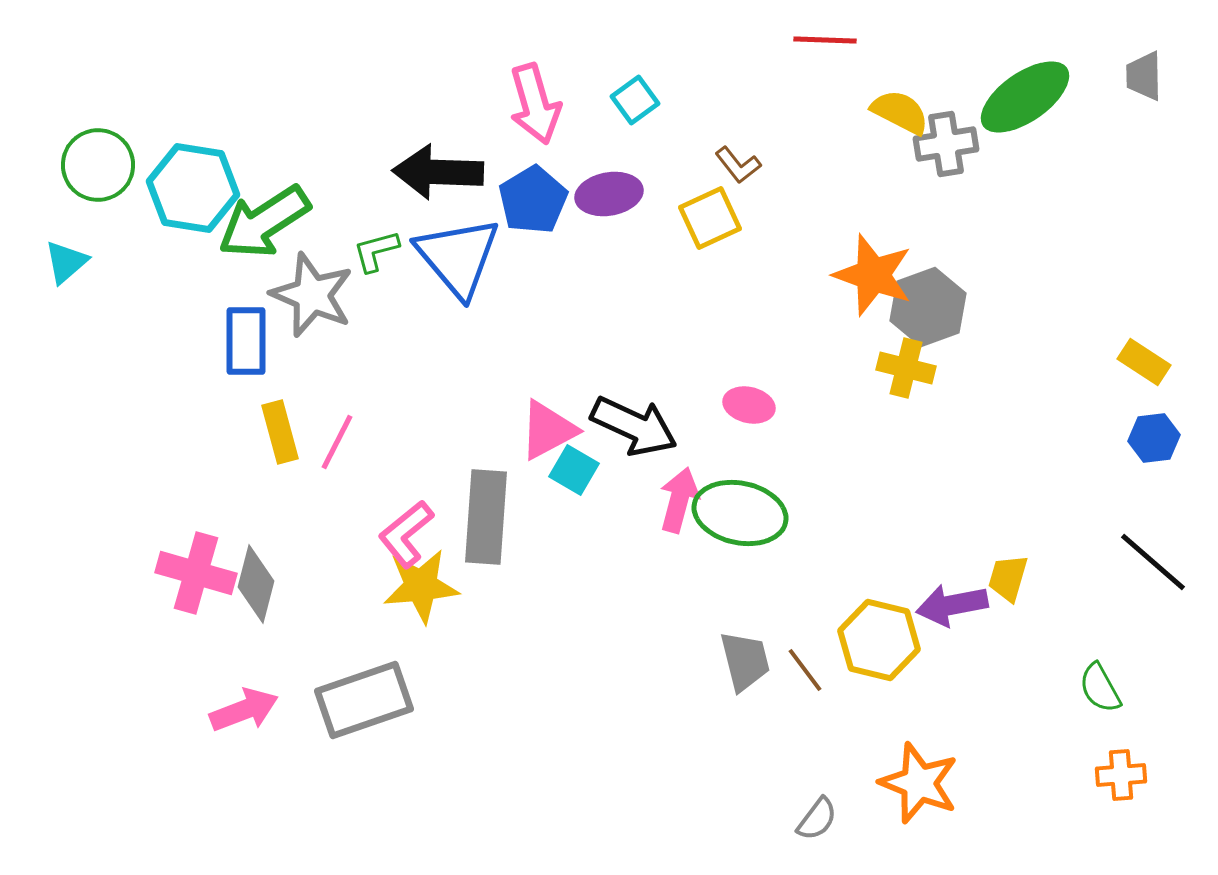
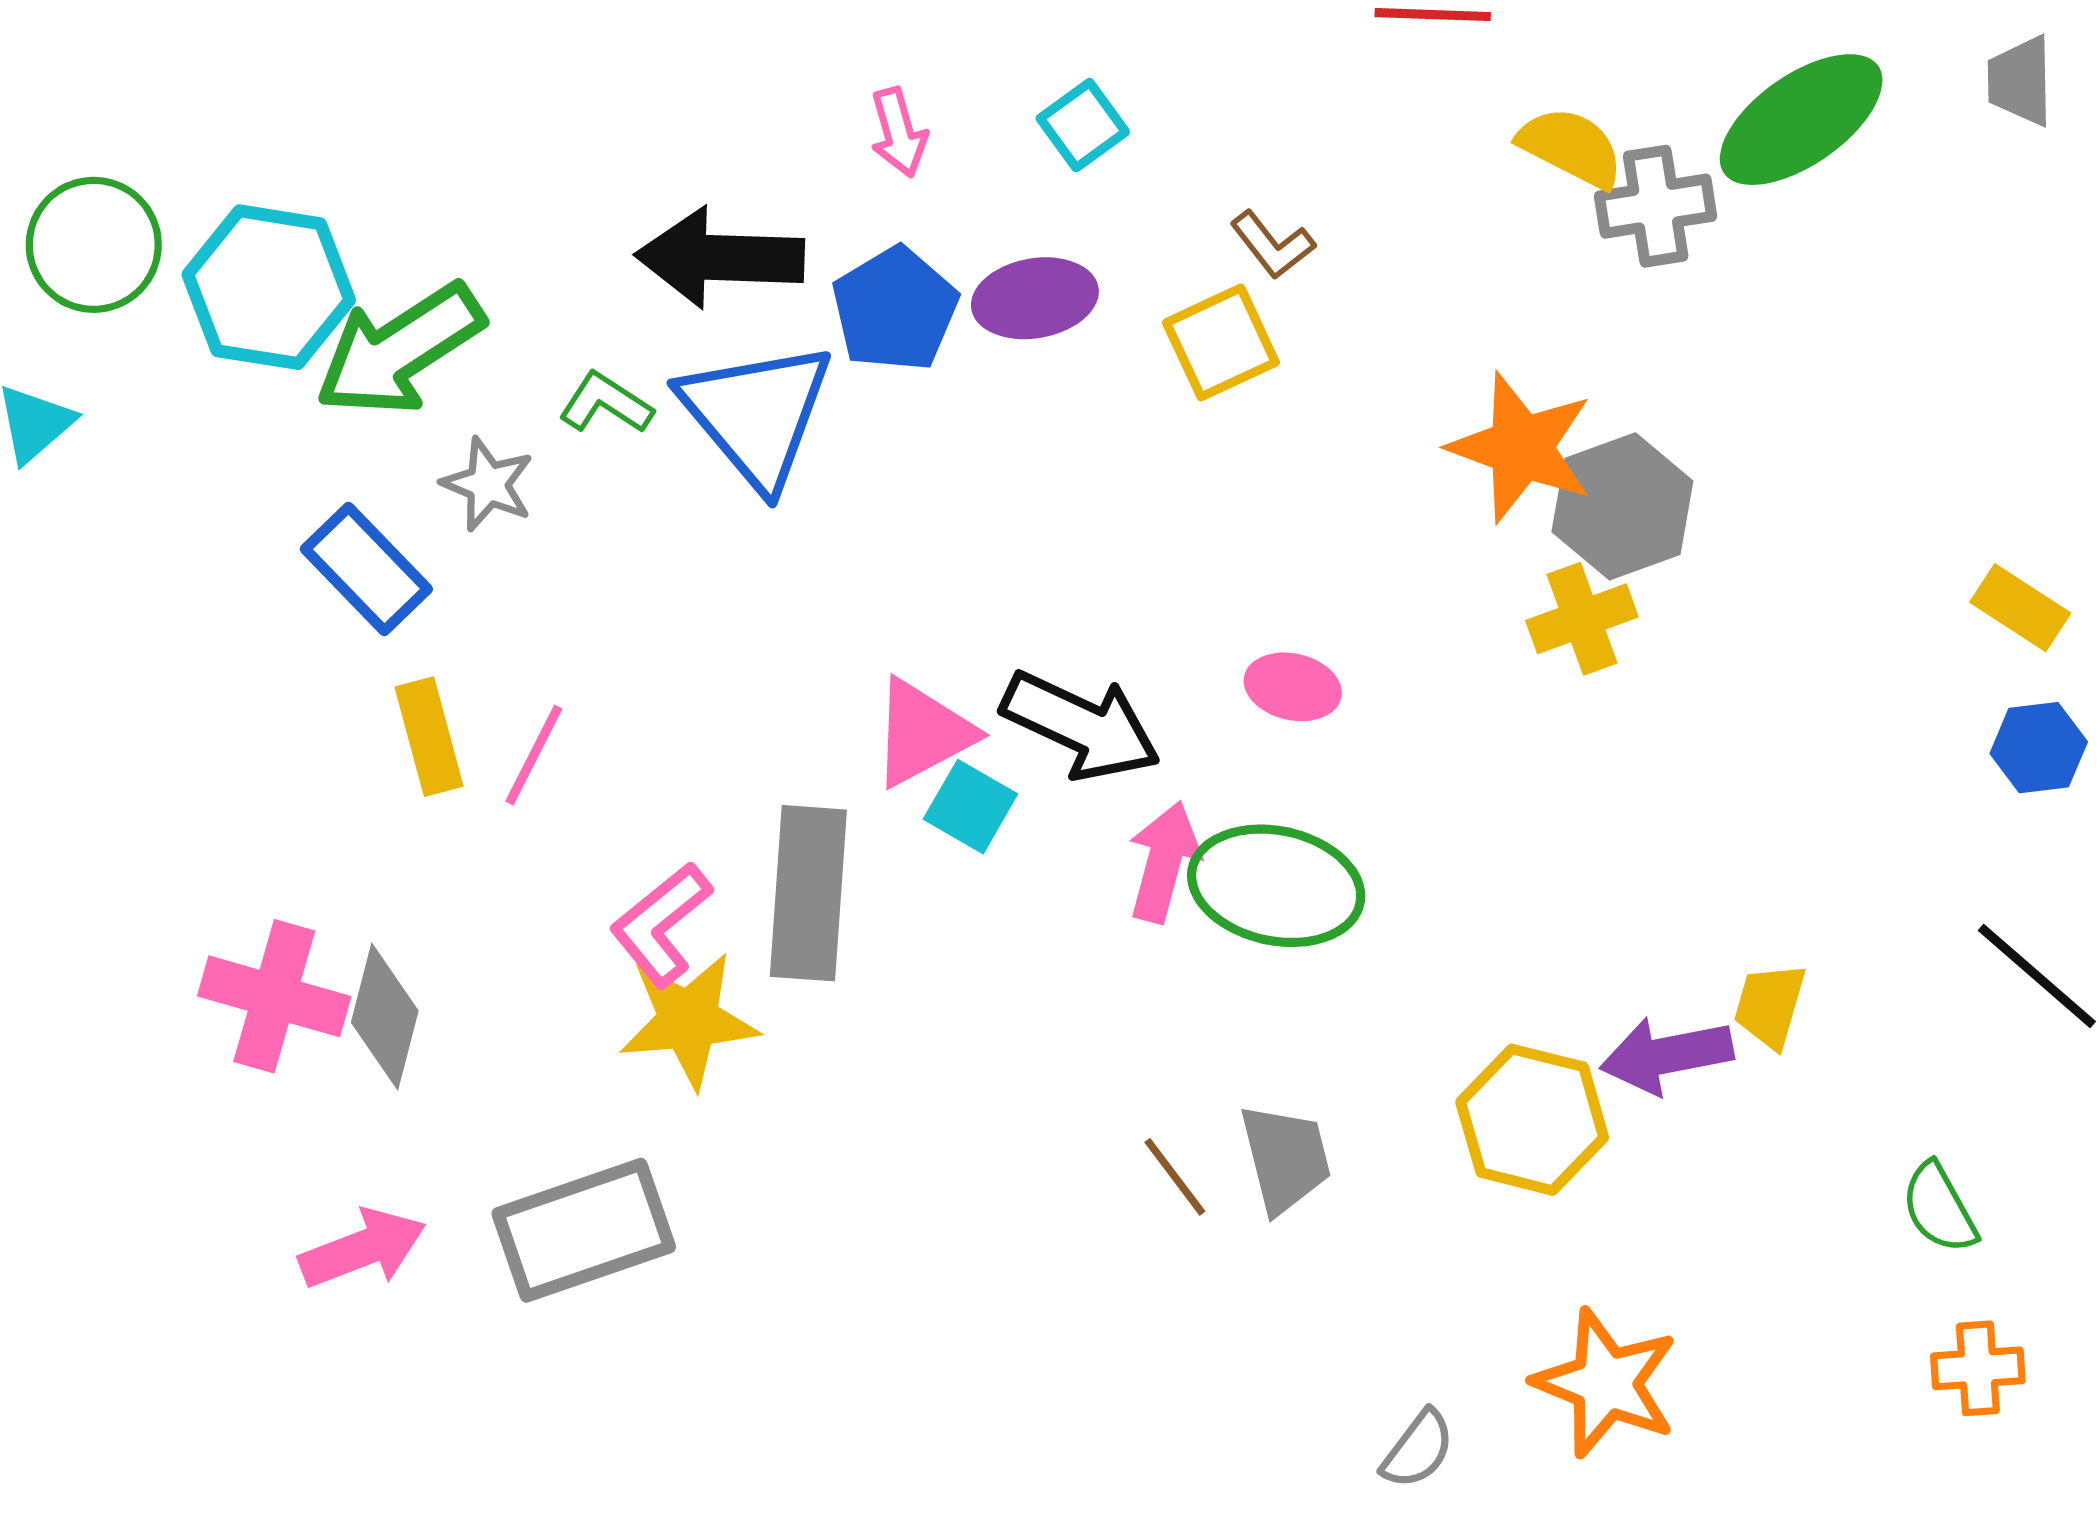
pink arrow: (535, 104) -> (899, 132), size x0.6
green L-shape: (376, 251) -> (606, 403), turned 48
gray star: (312, 295) -> (488, 484), size x0.6
blue rectangle: (246, 341) -> (366, 569), turned -44
yellow cross: (906, 368) -> (1582, 619), turned -34
brown line: (805, 670) -> (1175, 1177), moved

